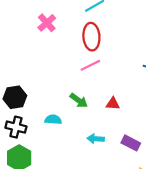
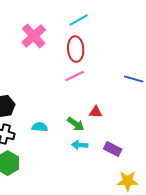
pink cross: (47, 23) -> (34, 36), size x1.4
green arrow: (79, 100) -> (76, 124), moved

